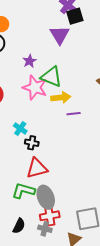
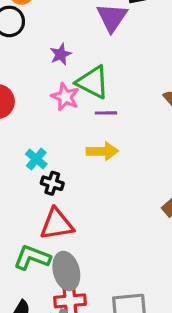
pink star: (35, 88) -> (65, 97), size x0.7
yellow arrow: (61, 97) -> (102, 151), moved
purple line: (74, 114) -> (106, 113), moved

